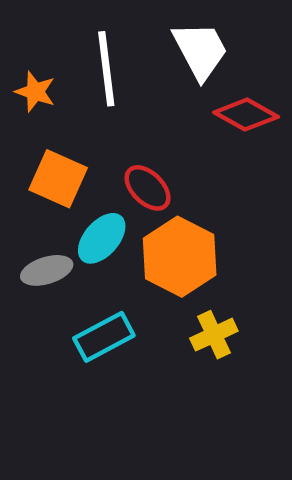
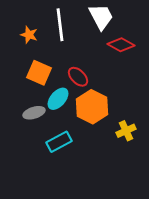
yellow cross: (214, 335) -> (126, 131), moved

